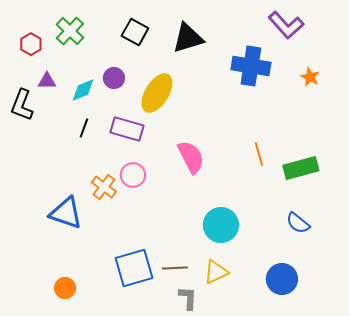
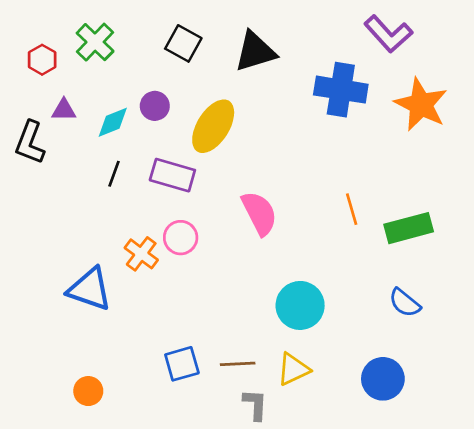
orange star: (310, 77) -> (421, 105), size x2.0
blue square: (134, 268) -> (182, 364), size x0.7

